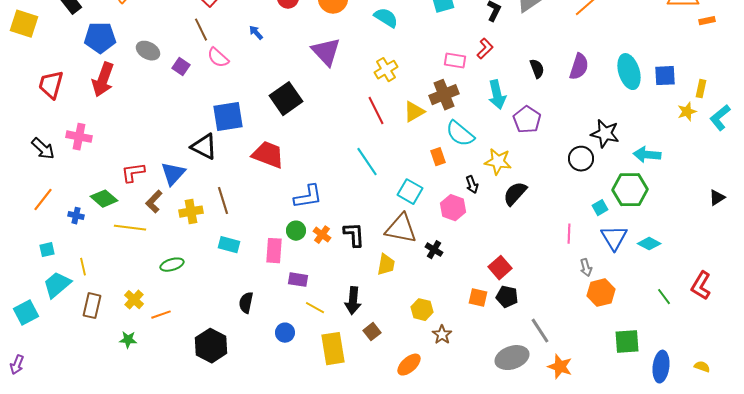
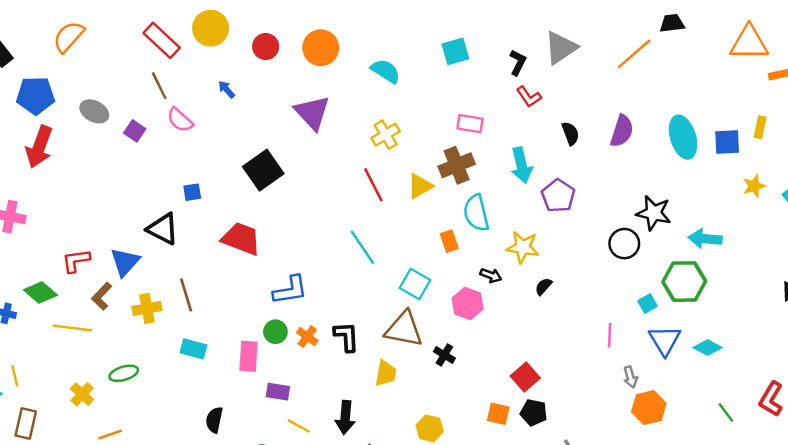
red L-shape: (485, 49) -> (529, 97), moved, turned 100
yellow rectangle: (701, 89) -> (760, 127), moved
blue square: (228, 117) -> (192, 192), size x0.5
cyan semicircle: (460, 134) -> (476, 213), turned 36
black arrow: (472, 185) -> (491, 275), turned -48
black semicircle: (515, 194) -> (544, 286), size x0.6
yellow cross: (134, 300) -> (82, 394), moved

